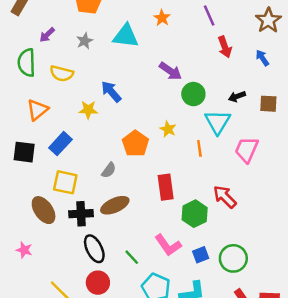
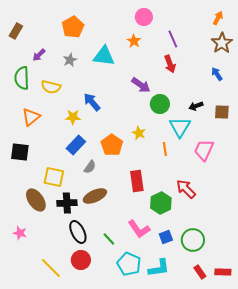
red arrow: (225, 47) -> (170, 64), moved
blue rectangle: (60, 144) -> (76, 145), moved

